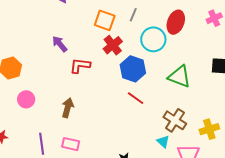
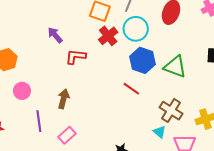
cyan circle: (153, 39) -> (136, 29), moved
blue hexagon: (133, 69) -> (142, 60), moved
purple line: (42, 144) -> (39, 121), moved
pink rectangle: (71, 144) -> (67, 135), turned -54

